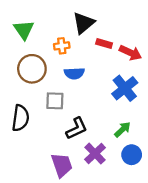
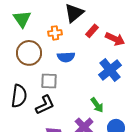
red rectangle: (104, 44) -> (92, 31), turned -64
black L-shape: (77, 128) -> (45, 105), moved
green arrow: (122, 130) -> (97, 105), moved, turned 98

